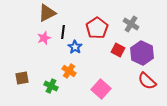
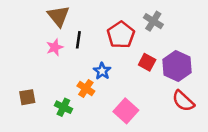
brown triangle: (47, 13) -> (58, 16), turned -42
gray cross: (131, 24) -> (153, 21), moved
blue star: (75, 47) -> (102, 71), moved

